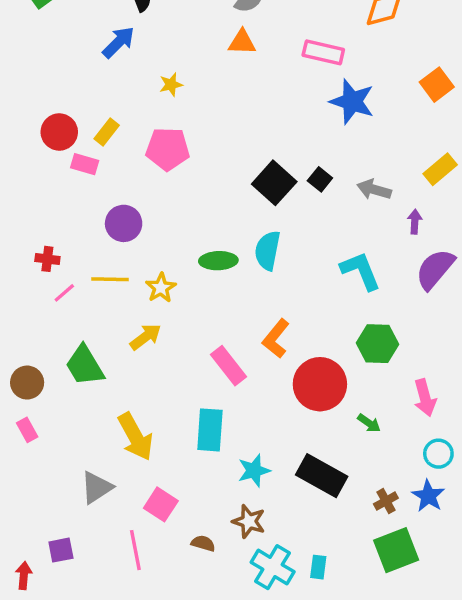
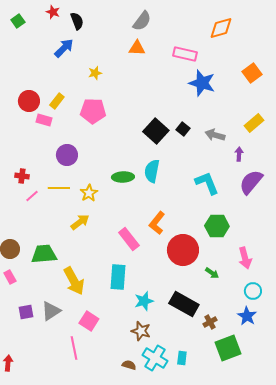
green trapezoid: (85, 366) -> (44, 254), moved, turned 116
brown cross: (386, 501) -> (210, 322), moved
brown semicircle: (203, 543) -> (129, 365), moved
purple square: (61, 550) -> (26, 312), moved

